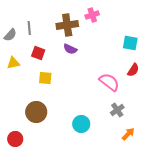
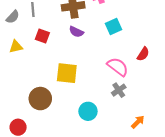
cyan square: (130, 43) -> (113, 26), moved, turned -35
yellow square: (45, 78) -> (67, 73), moved, size x1.5
gray cross: (117, 110) -> (119, 90), moved

